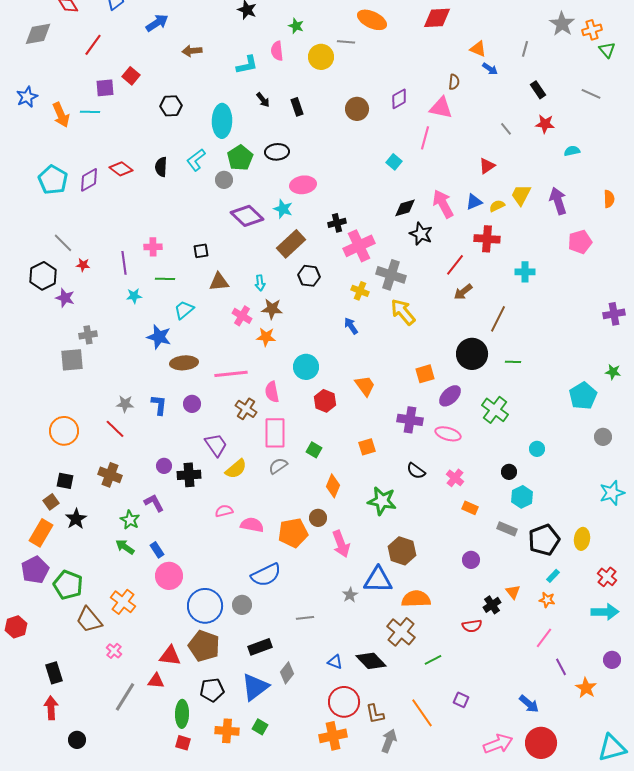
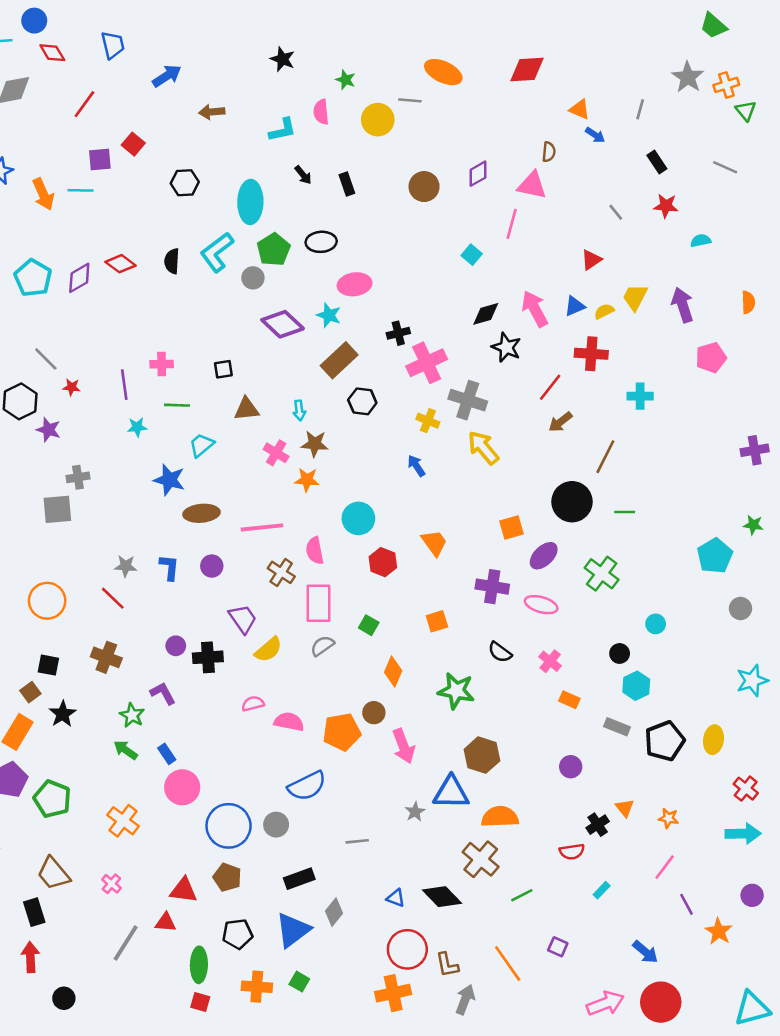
cyan L-shape: (196, 160) -> (217, 252), size x1.4
cyan rectangle: (553, 576) -> (602, 890), moved
brown trapezoid: (89, 620) -> (54, 873), moved
brown pentagon: (204, 646) -> (227, 877), size x0.7

